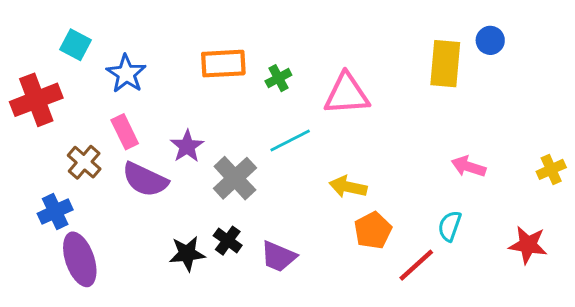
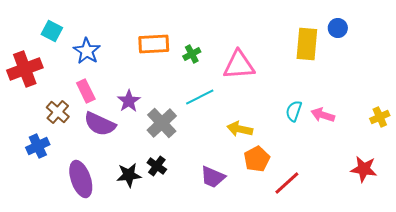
cyan semicircle: (450, 226) -> (294, 111), moved
purple trapezoid: (278, 256) -> (213, 177), moved
purple ellipse: (80, 259) -> (81, 179), moved

